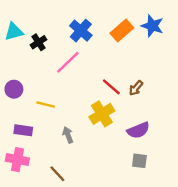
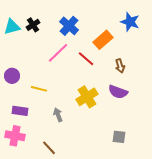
orange rectangle: (122, 31) -> (103, 40), moved
black cross: (39, 42) -> (33, 25), moved
red line: (111, 87) -> (86, 59), moved
brown arrow: (136, 88) -> (120, 66), moved, turned -56
purple semicircle: (138, 130) -> (118, 92), moved, turned 42

